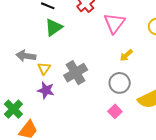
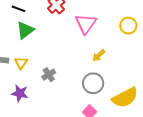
yellow triangle: (44, 68) -> (21, 63), moved
gray cross: (76, 73) -> (49, 75), size x0.6

